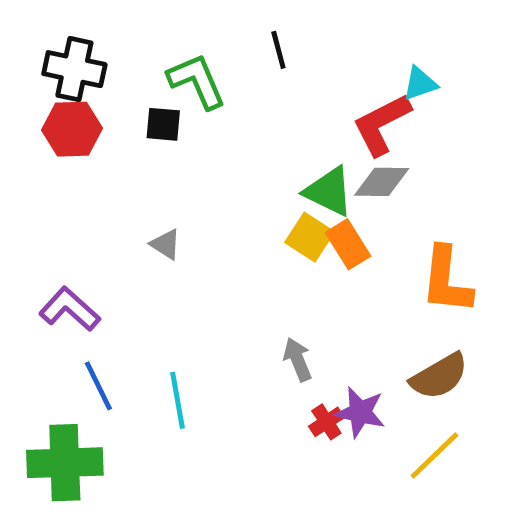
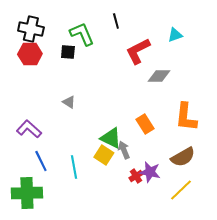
red L-shape: (382, 124) -> (138, 51), moved
green triangle: (329, 192) -> (111, 138), moved
yellow square: (310, 237) -> (104, 155), moved
orange rectangle: (348, 244) -> (145, 124), moved

